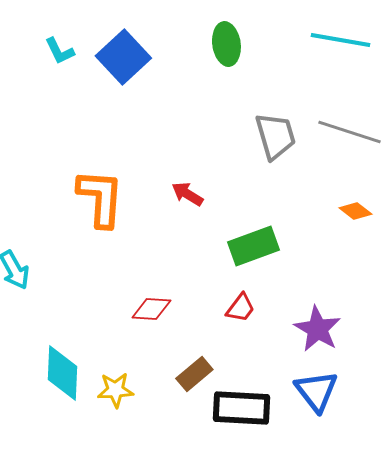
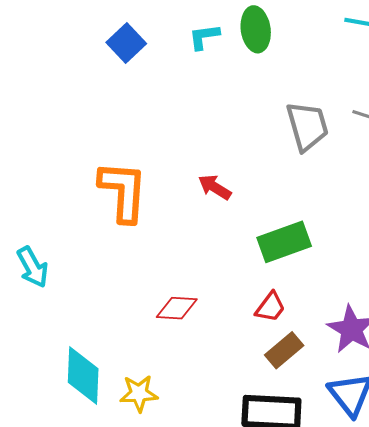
cyan L-shape: (59, 51) -> (204, 37), moved, turned 108
blue square: (123, 57) -> (126, 43), moved, size x0.7
brown rectangle: (194, 374) -> (284, 350), moved

